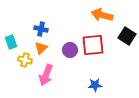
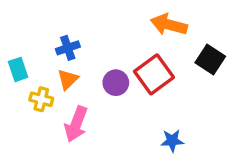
blue cross: (41, 29) -> (68, 48), turned -32
red square: (93, 45) -> (154, 74), turned -30
blue star: (95, 85) -> (172, 141), moved

